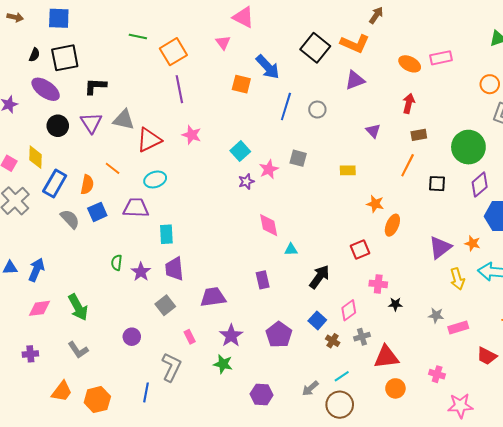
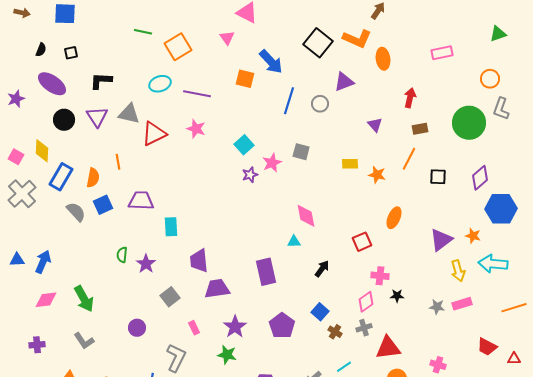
black square: (65, 58) -> (71, 53), size x0.5
orange ellipse: (410, 64) -> (383, 59), moved, turned 55
purple triangle: (355, 80) -> (344, 82), moved
purple line: (179, 89) -> (197, 94), moved, turned -68
green circle: (468, 147) -> (469, 123), moved
orange line: (113, 168) -> (118, 162), turned 42
cyan ellipse: (155, 179) -> (160, 84), moved
orange star: (375, 204) -> (377, 175), moved
pink diamond: (269, 225) -> (306, 216), moved
purple trapezoid: (174, 269) -> (199, 261), moved
black arrow: (319, 277) -> (322, 269), size x0.7
purple rectangle: (263, 280) -> (266, 272), size x1.5
pink diamond: (349, 310) -> (366, 302), moved
pink rectangle: (458, 328) -> (462, 304), moved

